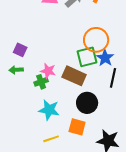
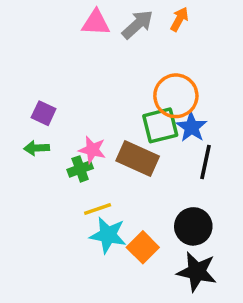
black circle: (87, 103) -> (193, 226), moved
cyan star: (49, 110) -> (108, 235), moved
orange square: (77, 127) -> (143, 247), turned 30
yellow line: (51, 139) -> (98, 209), moved

